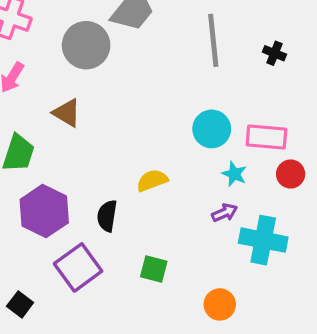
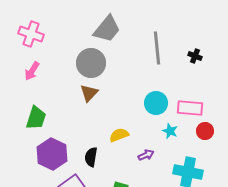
gray circle: (86, 45) -> (91, 63), moved
brown triangle: (67, 113) -> (89, 93), moved, turned 42
purple arrow: (225, 213) -> (146, 155), moved

